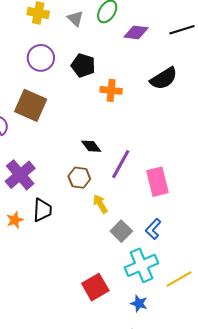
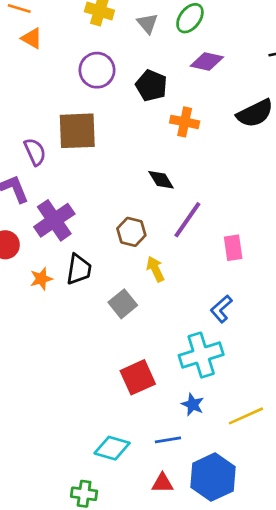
purple diamond: (136, 32) -> (207, 61), moved
brown square: (31, 105) -> (77, 131), turned -32
black diamond: (91, 146) -> (161, 180), moved
pink rectangle: (157, 182) -> (233, 248), size x0.7
gray square: (121, 231) -> (123, 304), moved
yellow line: (179, 279) -> (246, 416), moved

